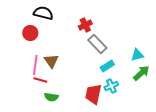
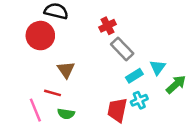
red circle: (30, 33) -> (40, 36), size x1.5
cyan triangle: (137, 55) -> (158, 67), moved, turned -40
pink line: (35, 65) -> (35, 110), moved, turned -30

